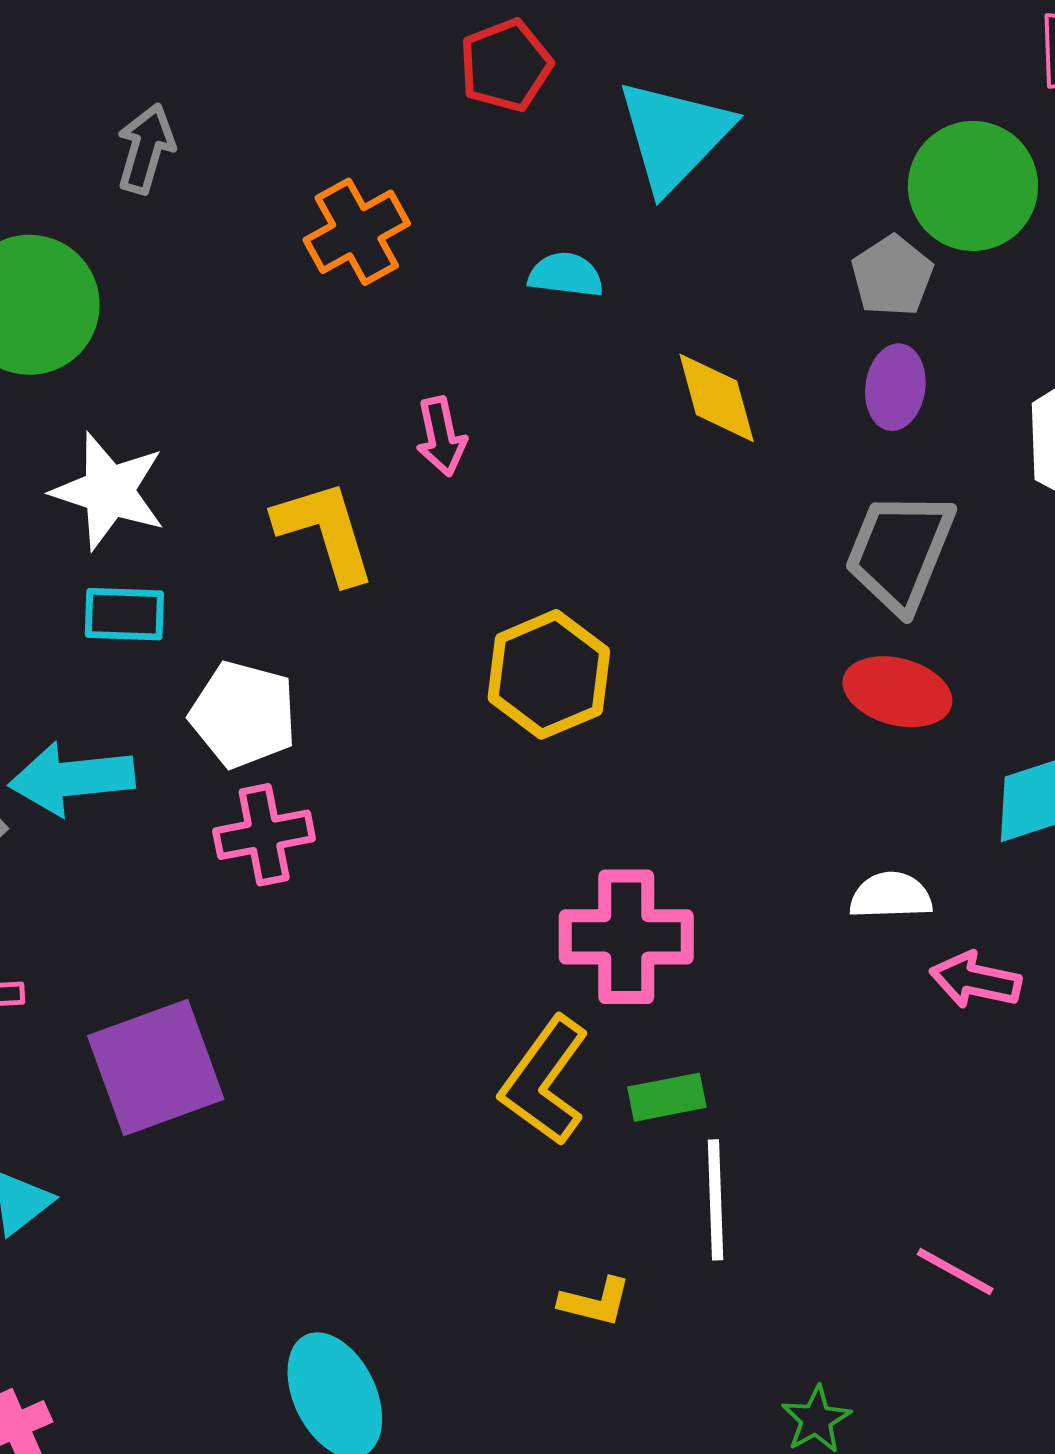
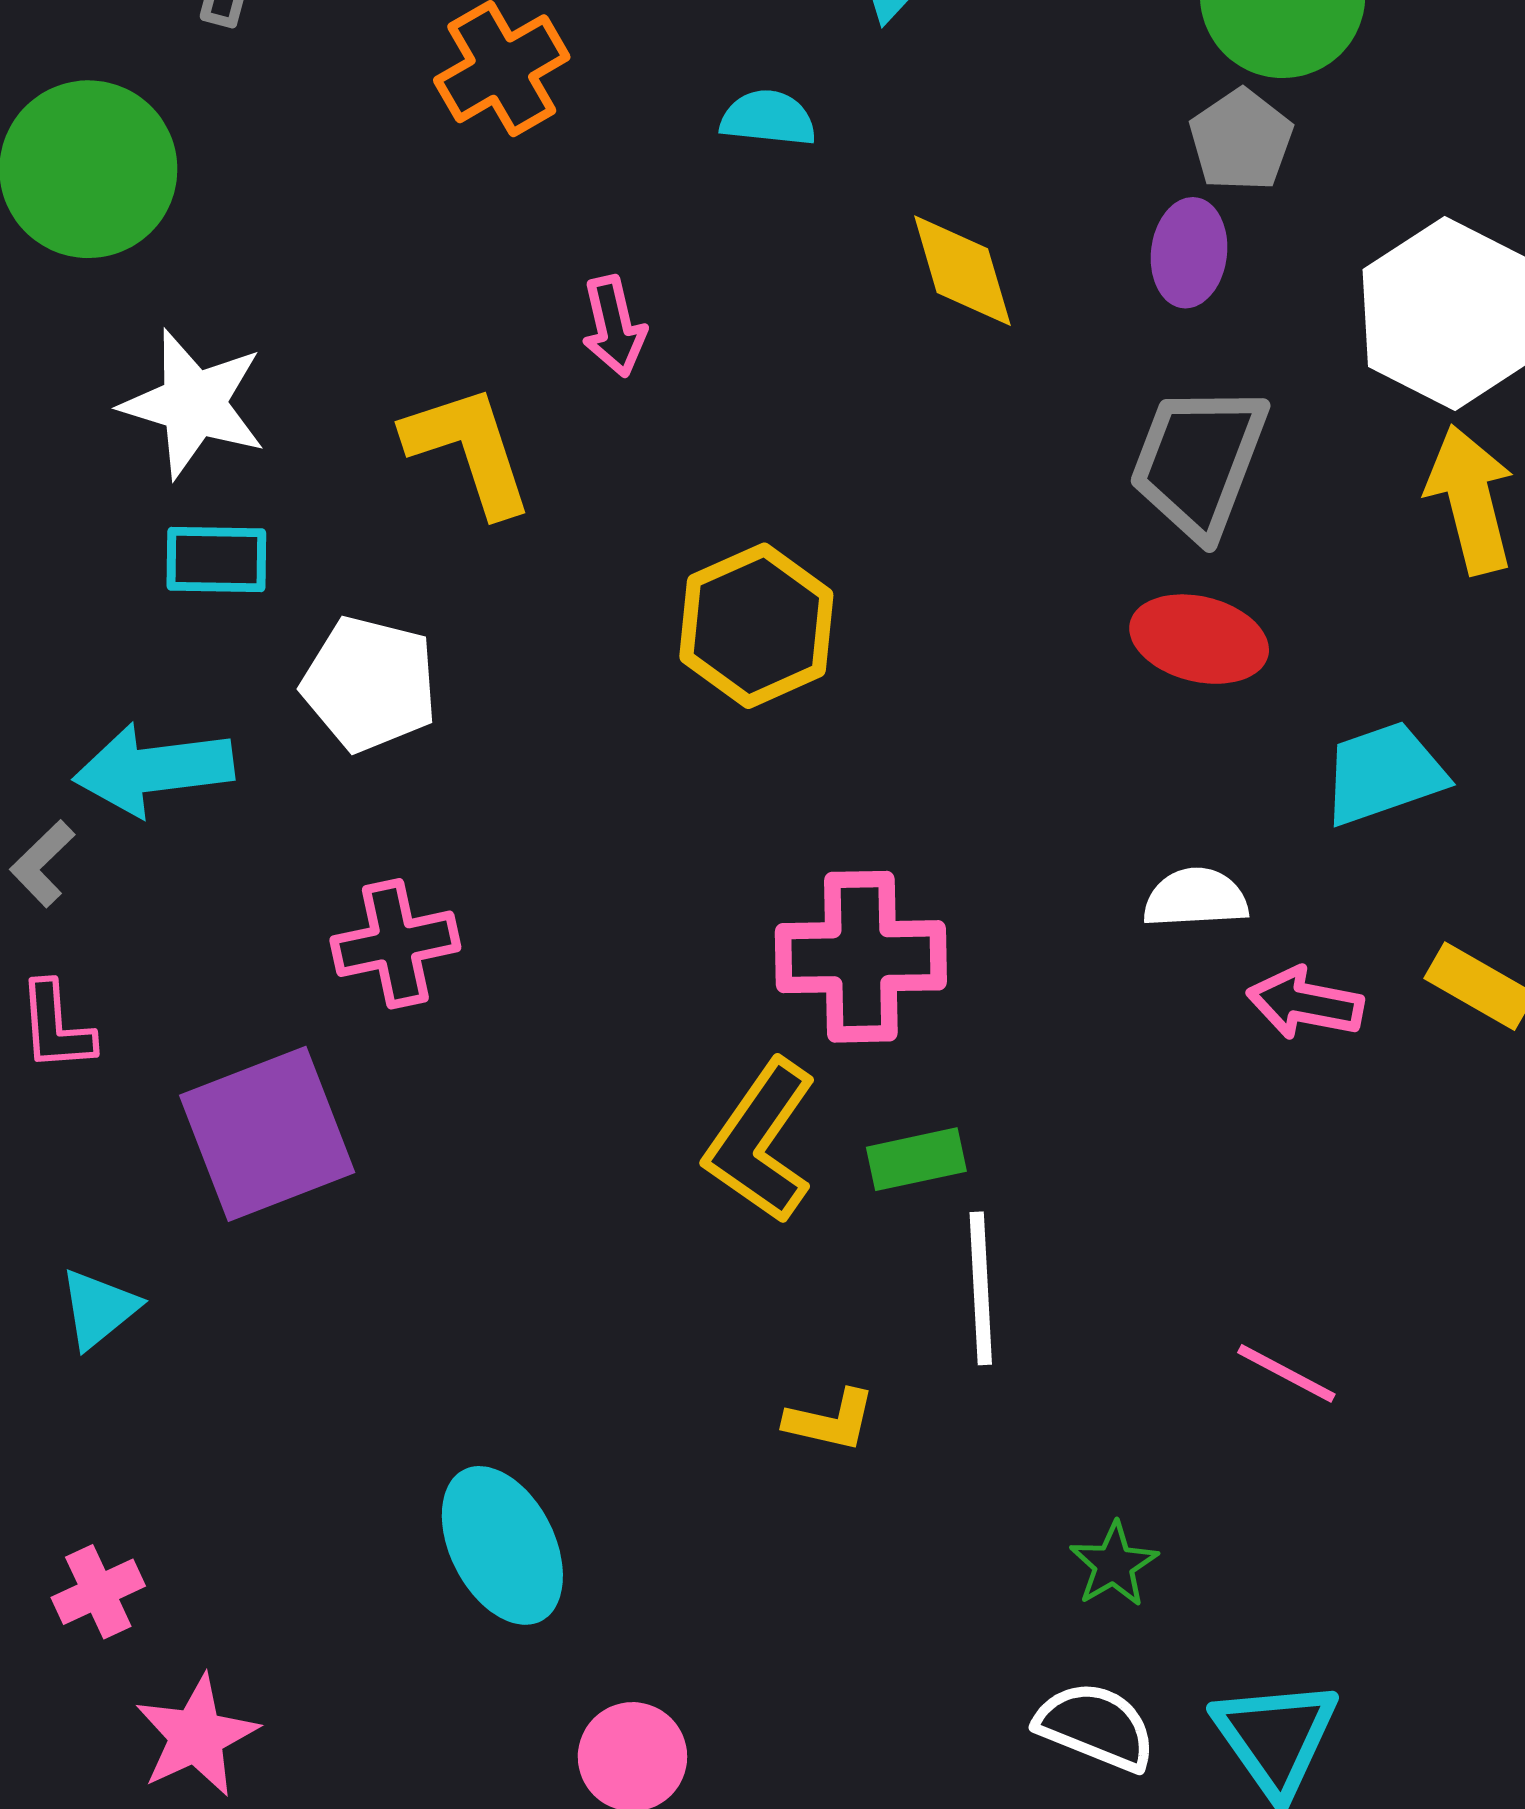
gray pentagon: (892, 276) -> (1241, 140), moved
pink cross: (264, 835) -> (395, 944), moved

